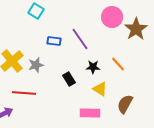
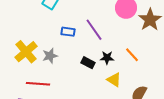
black rectangle: (69, 79) -> (88, 63), moved, turned -32

